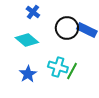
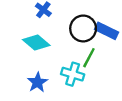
green line: (72, 71) -> (89, 58), moved

